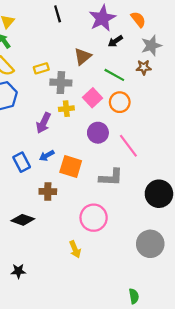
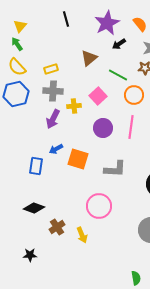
gray cross: (61, 83) -> (53, 91), moved
orange circle: (120, 102) -> (134, 95), moved
pink line: (128, 146) -> (131, 127), moved, turned 45
blue rectangle: (22, 162) -> (36, 166), moved, turned 36
brown cross: (48, 192) -> (57, 227), moved, turned -35

